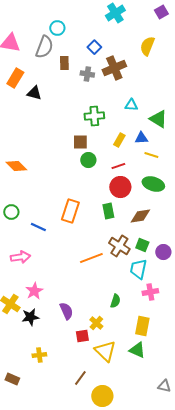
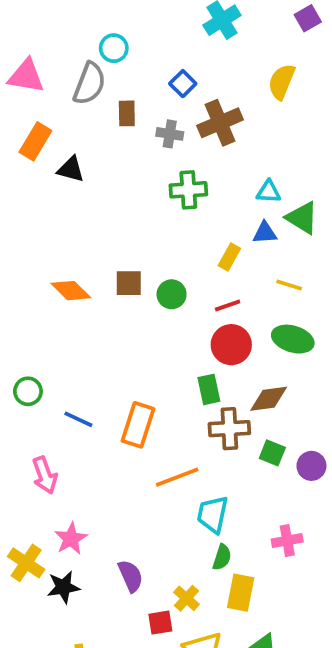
cyan triangle: (131, 105) -> (269, 192), moved
green cross: (94, 116) -> (188, 190), moved
blue triangle: (141, 138) -> (265, 233), moved
brown square: (80, 142) -> (129, 283), moved
orange diamond: (16, 166) -> (71, 291), moved
orange rectangle: (70, 211) -> (138, 425), moved
brown cross: (119, 246) -> (229, 429), moved, turned -35
pink arrow: (20, 257) -> (45, 475), turned 78
cyan trapezoid: (138, 269) -> (213, 514), moved
yellow rectangle: (142, 326) -> (241, 593), moved

